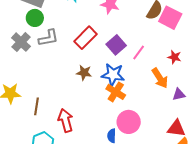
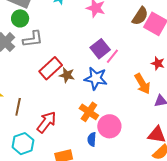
red rectangle: (86, 38) -> (51, 68), moved
pink line: (139, 52) -> (112, 56), moved
orange cross: (116, 92) -> (89, 112), moved
red arrow: (66, 120) -> (46, 122), turned 50

